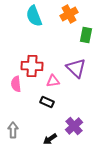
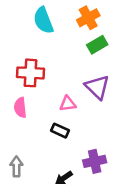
green rectangle: (86, 35) -> (97, 45), moved, turned 49
red cross: (32, 66) -> (31, 73), moved
purple cross: (74, 126) -> (95, 161), turned 30

